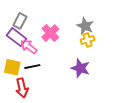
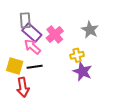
gray rectangle: (20, 21) -> (25, 20), turned -35
purple rectangle: (16, 37) -> (32, 33), moved
yellow cross: (88, 40) -> (77, 55), moved

